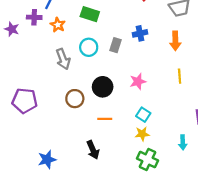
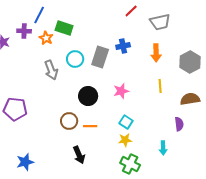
green rectangle: (90, 14) -> (64, 28), moved
gray rectangle: (115, 45) -> (100, 57), size x1.5
brown circle: (75, 99) -> (69, 121), moved
blue star: (47, 159) -> (25, 162), moved

